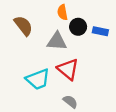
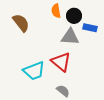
black circle: (78, 27) -> (74, 16), moved
gray triangle: (57, 41) -> (70, 37), moved

